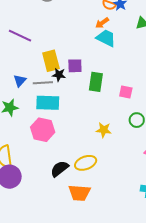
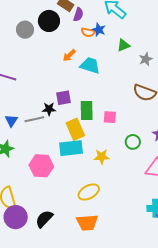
orange arrow: (102, 23) -> (69, 55), moved
yellow rectangle: (51, 61) -> (75, 129), moved
pink square: (126, 92) -> (110, 117), moved
cyan rectangle: (48, 103) -> (71, 148), moved
black semicircle: (60, 169) -> (44, 219), moved

